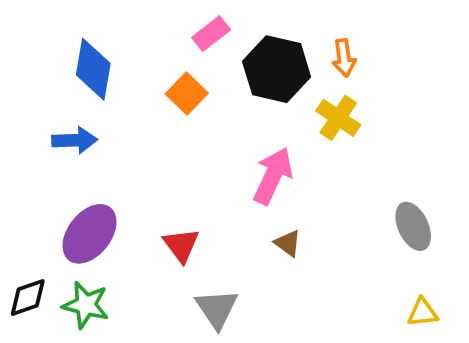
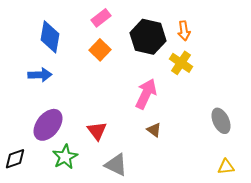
pink rectangle: (211, 34) -> (101, 18), moved
green star: (86, 305) -> (65, 157), moved, turned 30
gray triangle: (217, 309) -> (116, 165), turned -30

